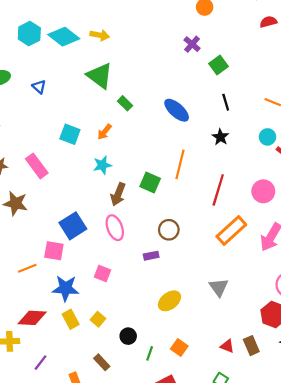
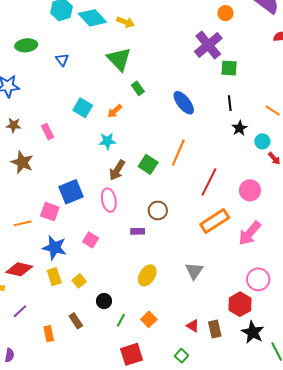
purple cross: (192, 44) -> (208, 45), size x1.8
green square: (218, 65) -> (229, 68), turned 30
black star: (220, 137) -> (239, 128), moved
pink rectangle: (37, 166) -> (47, 132), size x0.7
yellow ellipse: (169, 301) -> (147, 275), turned -30

